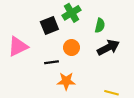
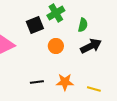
black line: (52, 62) -> (37, 82), moved
orange star: (66, 81) -> (65, 82), moved

